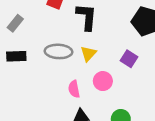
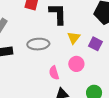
yellow triangle: (88, 54) -> (74, 38), moved

